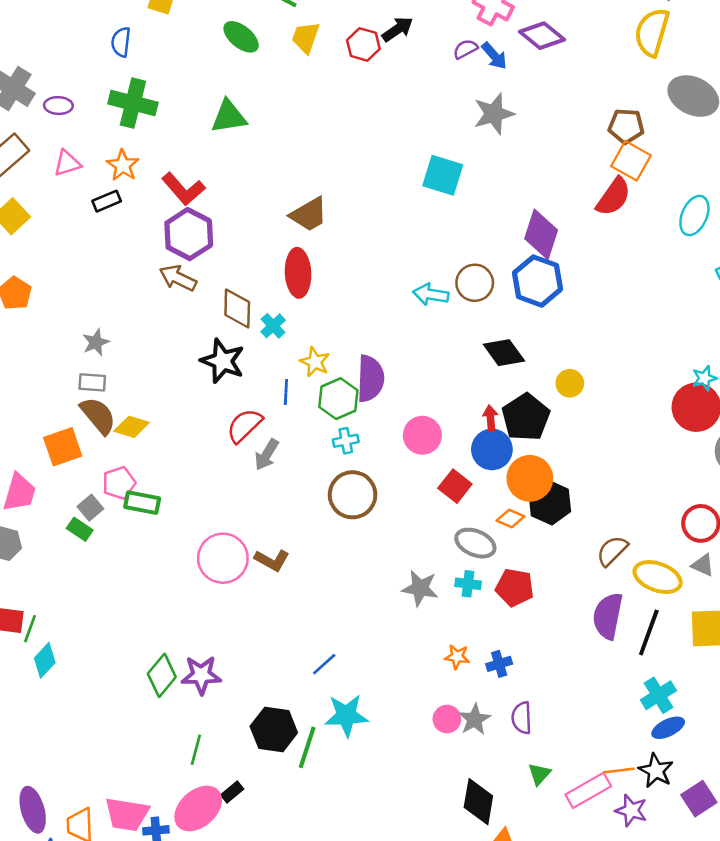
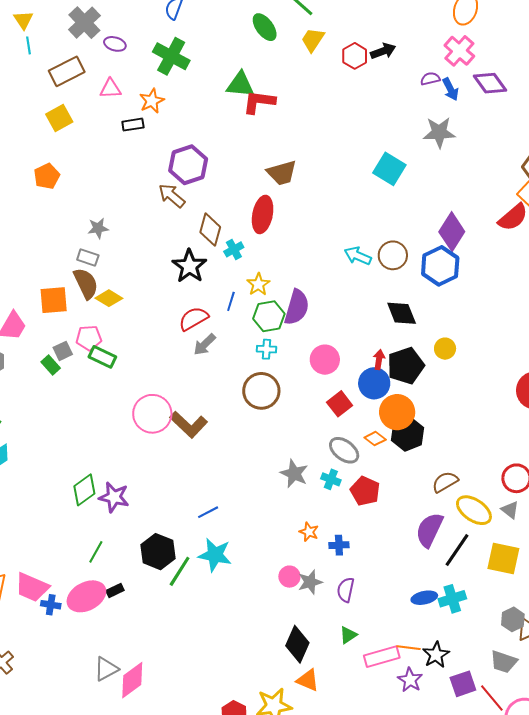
red L-shape: (183, 189) -> (259, 102), moved, turned 124
brown L-shape: (272, 560) -> (189, 425), size x1.4
blue ellipse: (668, 728) -> (424, 598), moved

